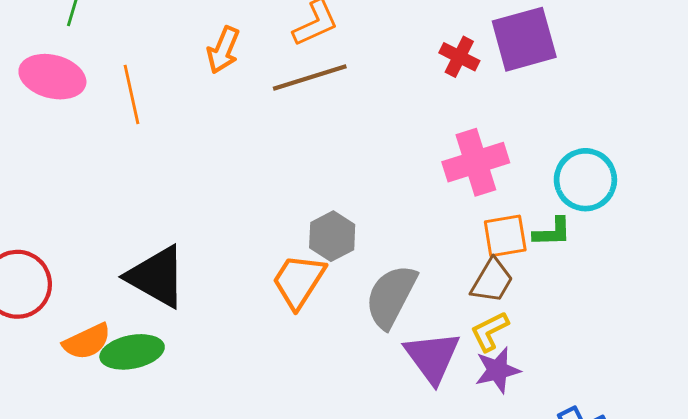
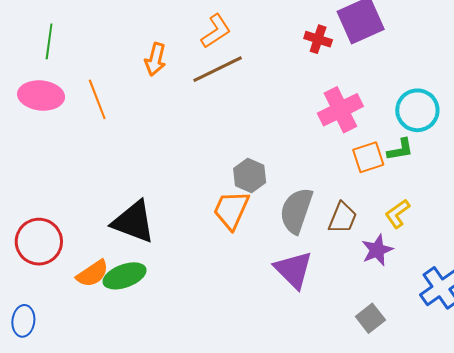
brown trapezoid: (492, 281) -> (342, 218), moved
yellow L-shape: (490, 331) -> (397, 214), moved
purple triangle: (432, 357) -> (293, 270), moved

